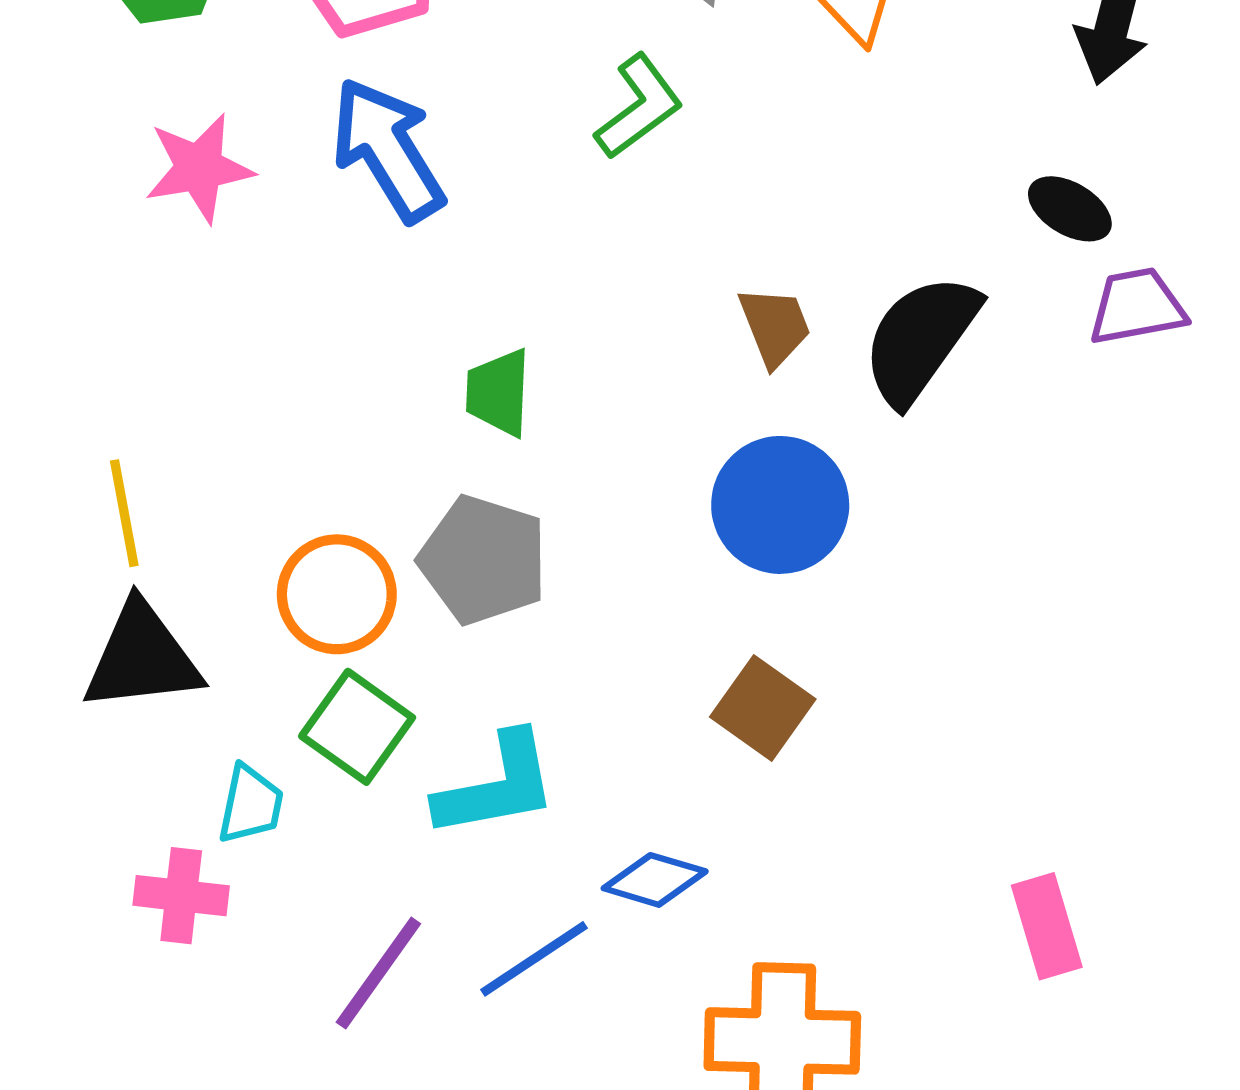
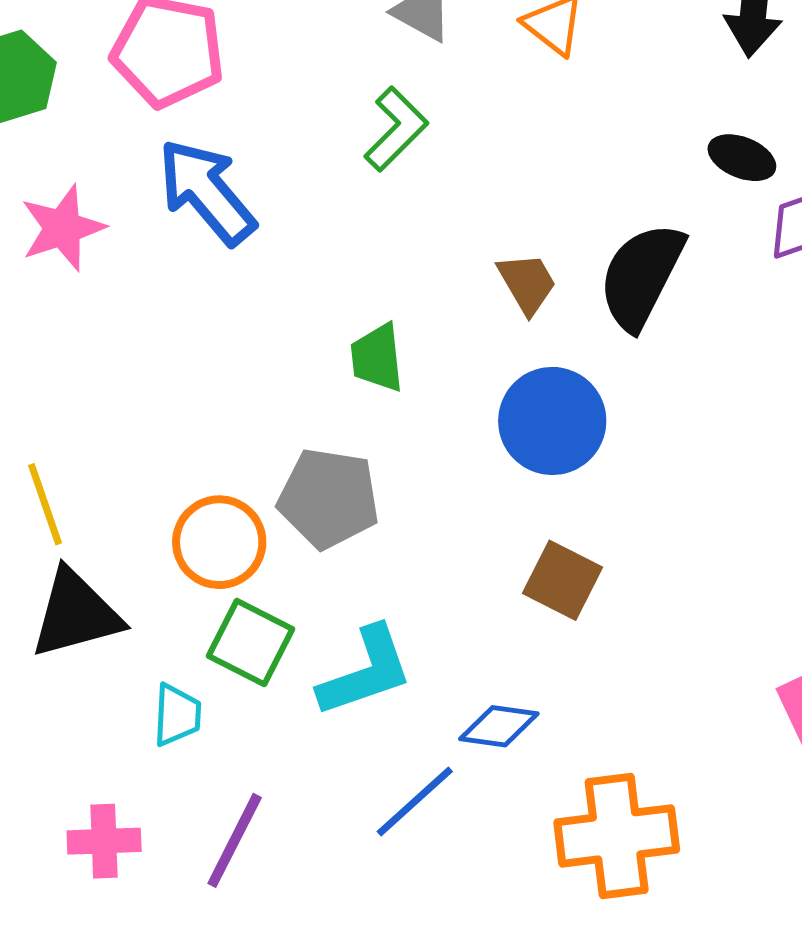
green trapezoid: (498, 393) -> (377, 358), moved
pink cross: (181, 896) -> (104, 841), moved
purple line: (378, 973) -> (235, 840), moved

